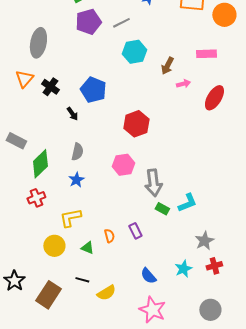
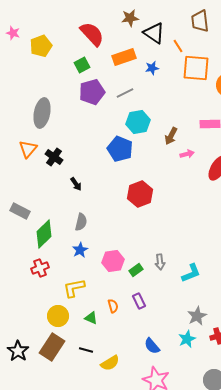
blue pentagon: (93, 90) -> (120, 149), moved
pink hexagon: (123, 165) -> (113, 261), moved
gray arrow: (153, 183) -> (160, 262), moved, size x0.6
green rectangle: (162, 209) -> (136, 270), moved, turned -64
gray star: (204, 241) -> (197, 316), moved
brown rectangle: (48, 295) -> (52, 347), moved

